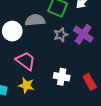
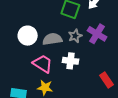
gray semicircle: (35, 20) -> (52, 39), moved
white cross: (62, 77) -> (71, 61), moved

